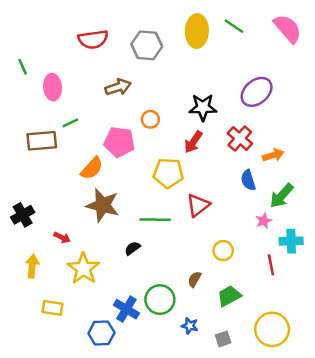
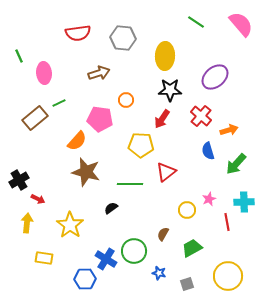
yellow ellipse: (197, 31) -> (165, 56), moved
brown rectangle: (42, 141) -> (35, 118), turned -35
pink star: (264, 221) -> (209, 199), moved
red arrow: (62, 237) -> (38, 199), moved

